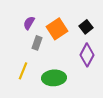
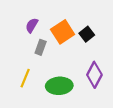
black square: (86, 27) -> (87, 34), moved
purple diamond: (87, 55) -> (94, 75), moved

